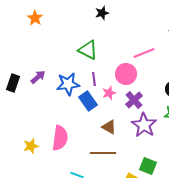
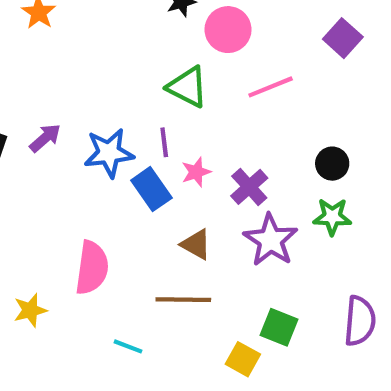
green triangle: (88, 50) -> (188, 87), moved
pink circle: (126, 74) -> (228, 30), moved
yellow star: (31, 146) -> (30, 310), moved

